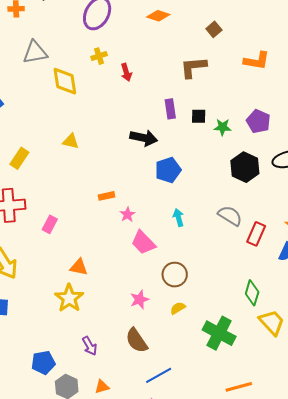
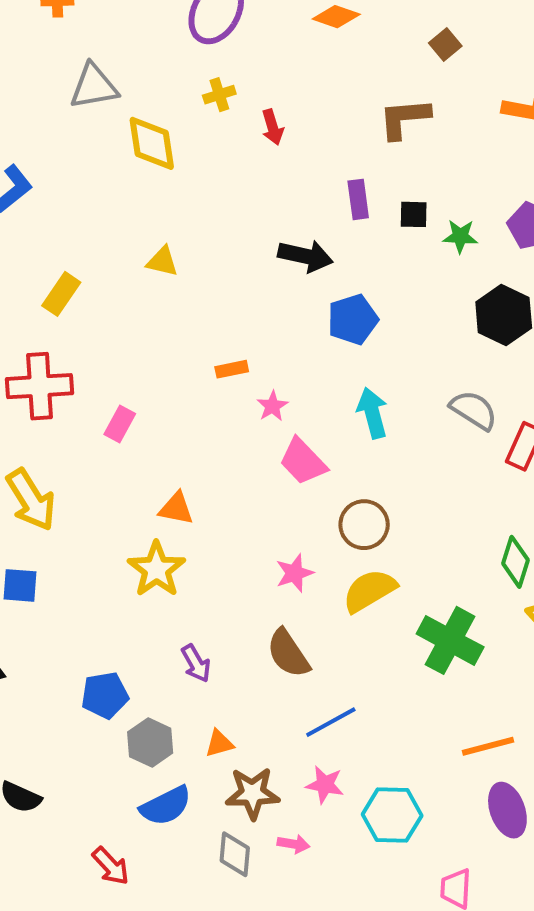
cyan arrow: (178, 218) -> (372, 413), size x1.4
yellow semicircle: (178, 308) -> (369, 591), size x1.8

